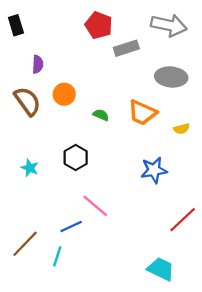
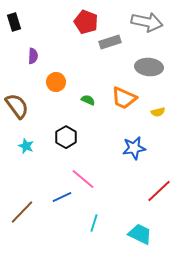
brown semicircle: (27, 101) -> (17, 106), moved
cyan line: (57, 256) -> (94, 223), moved

